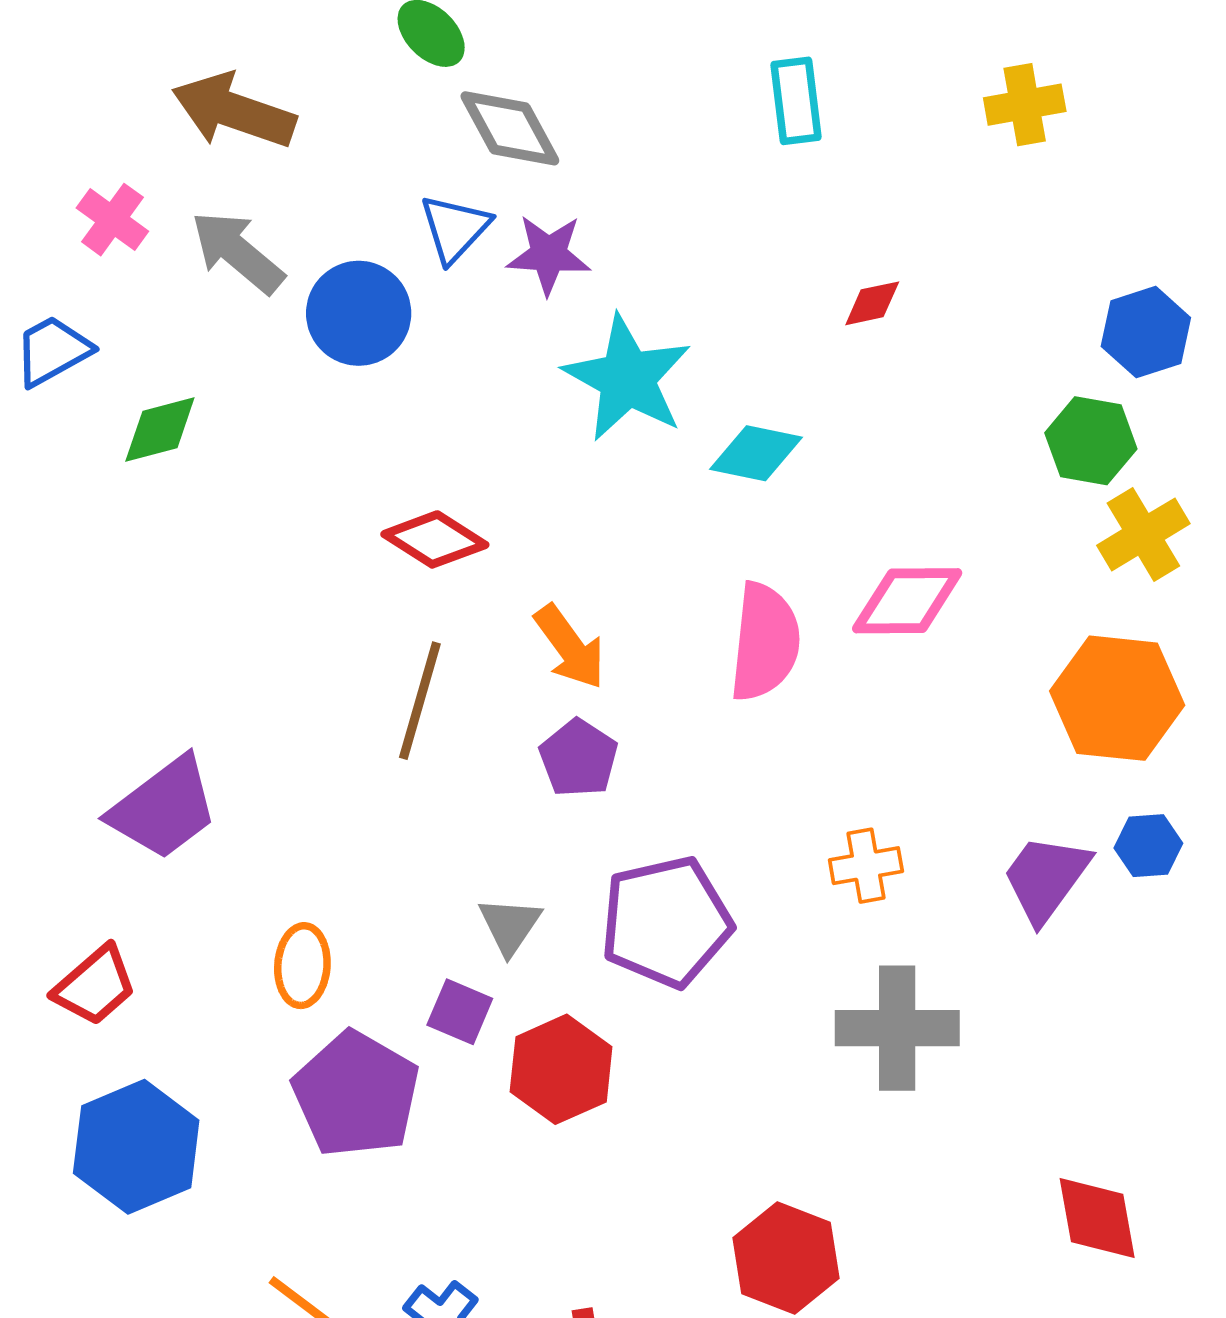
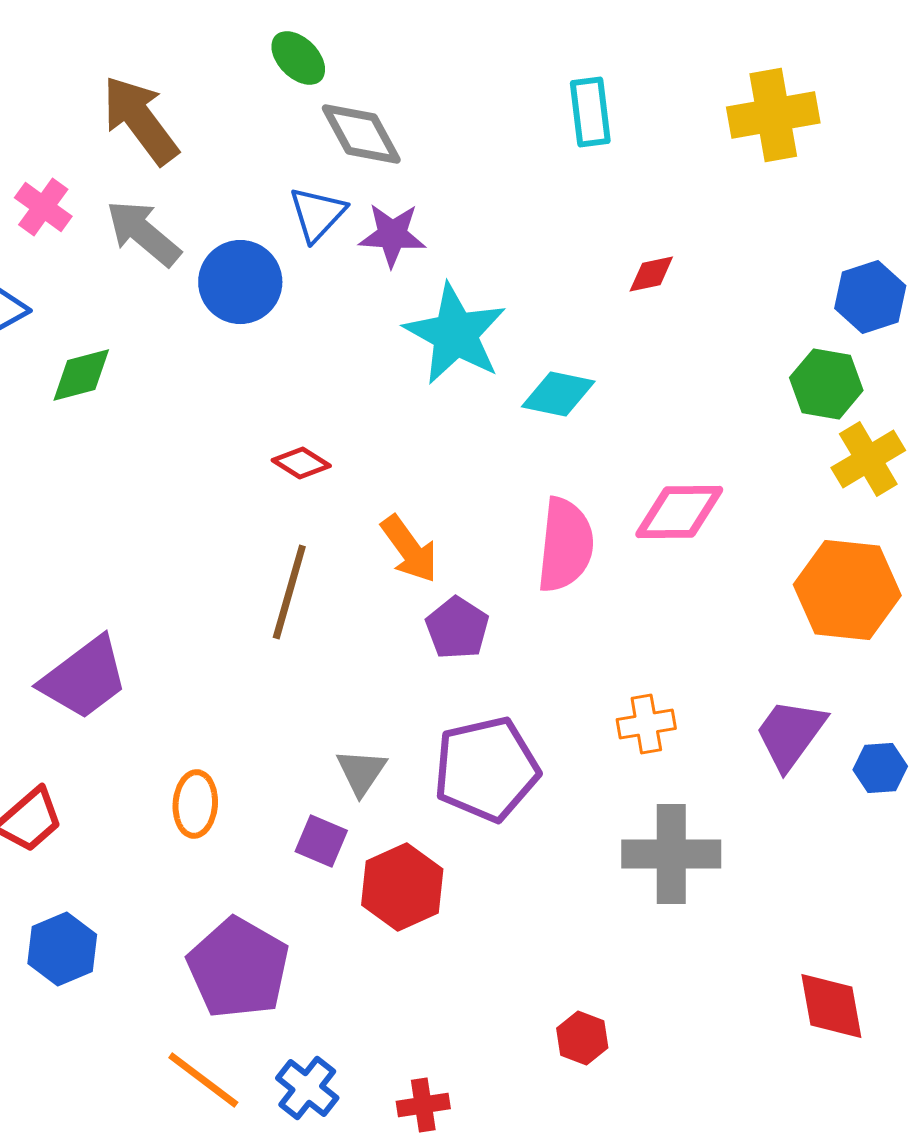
yellow cross: (1025, 105) -> (773, 115), size x1.4
brown arrow: (234, 111) -> (140, 120), turned 34
red diamond: (435, 539) -> (301, 463), size x0.7
purple pentagon: (579, 758) -> (457, 628), moved
blue hexagon: (1148, 846) -> (880, 768), moved
purple pentagon: (356, 1094) -> (238, 968), moved
blue hexagon: (136, 1147) -> (62, 949), size x0.7
red hexagon: (786, 1258) -> (582, 1038), size x0.6

